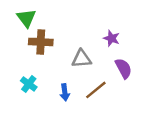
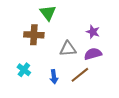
green triangle: (26, 18) -> (48, 13), moved
purple semicircle: (124, 68) -> (93, 54), moved, turned -78

